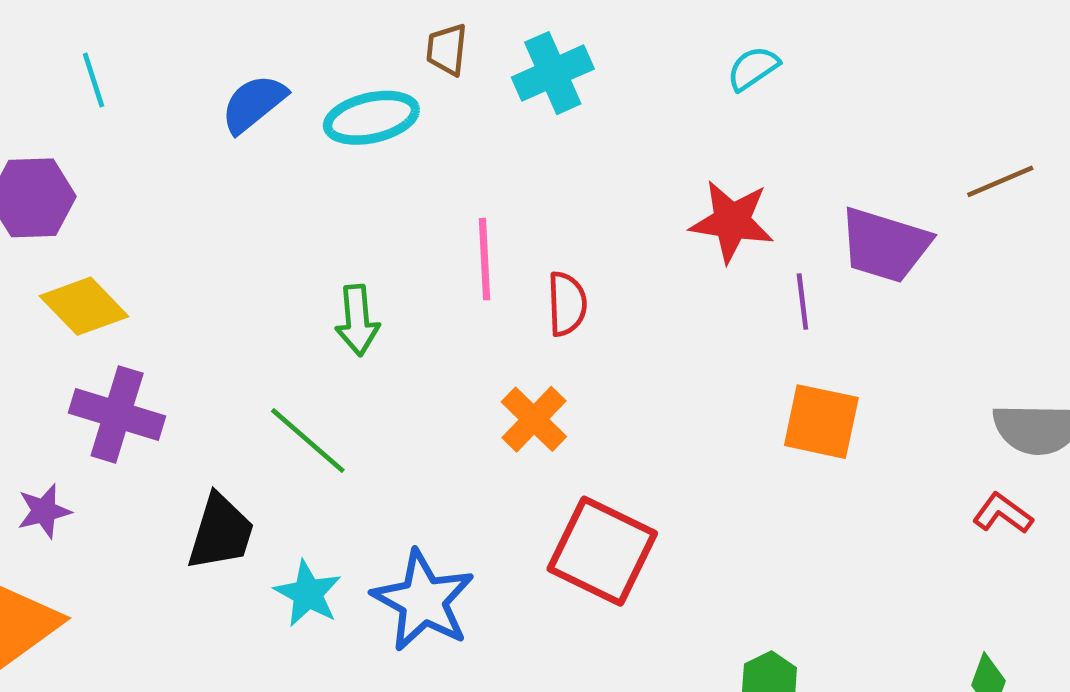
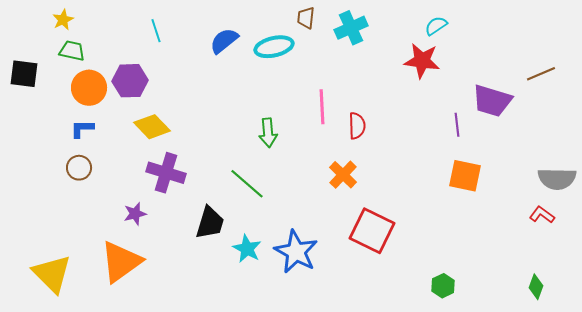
red star: (732, 221) -> (422, 61), moved

